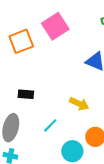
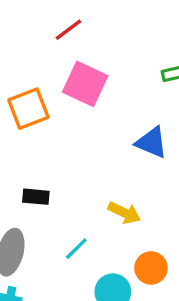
pink square: (55, 26) -> (85, 84), turned -32

